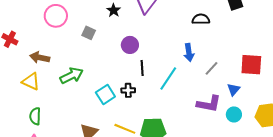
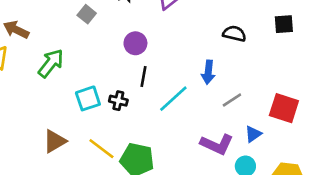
green arrow: (72, 76) -> (51, 63), turned -40

